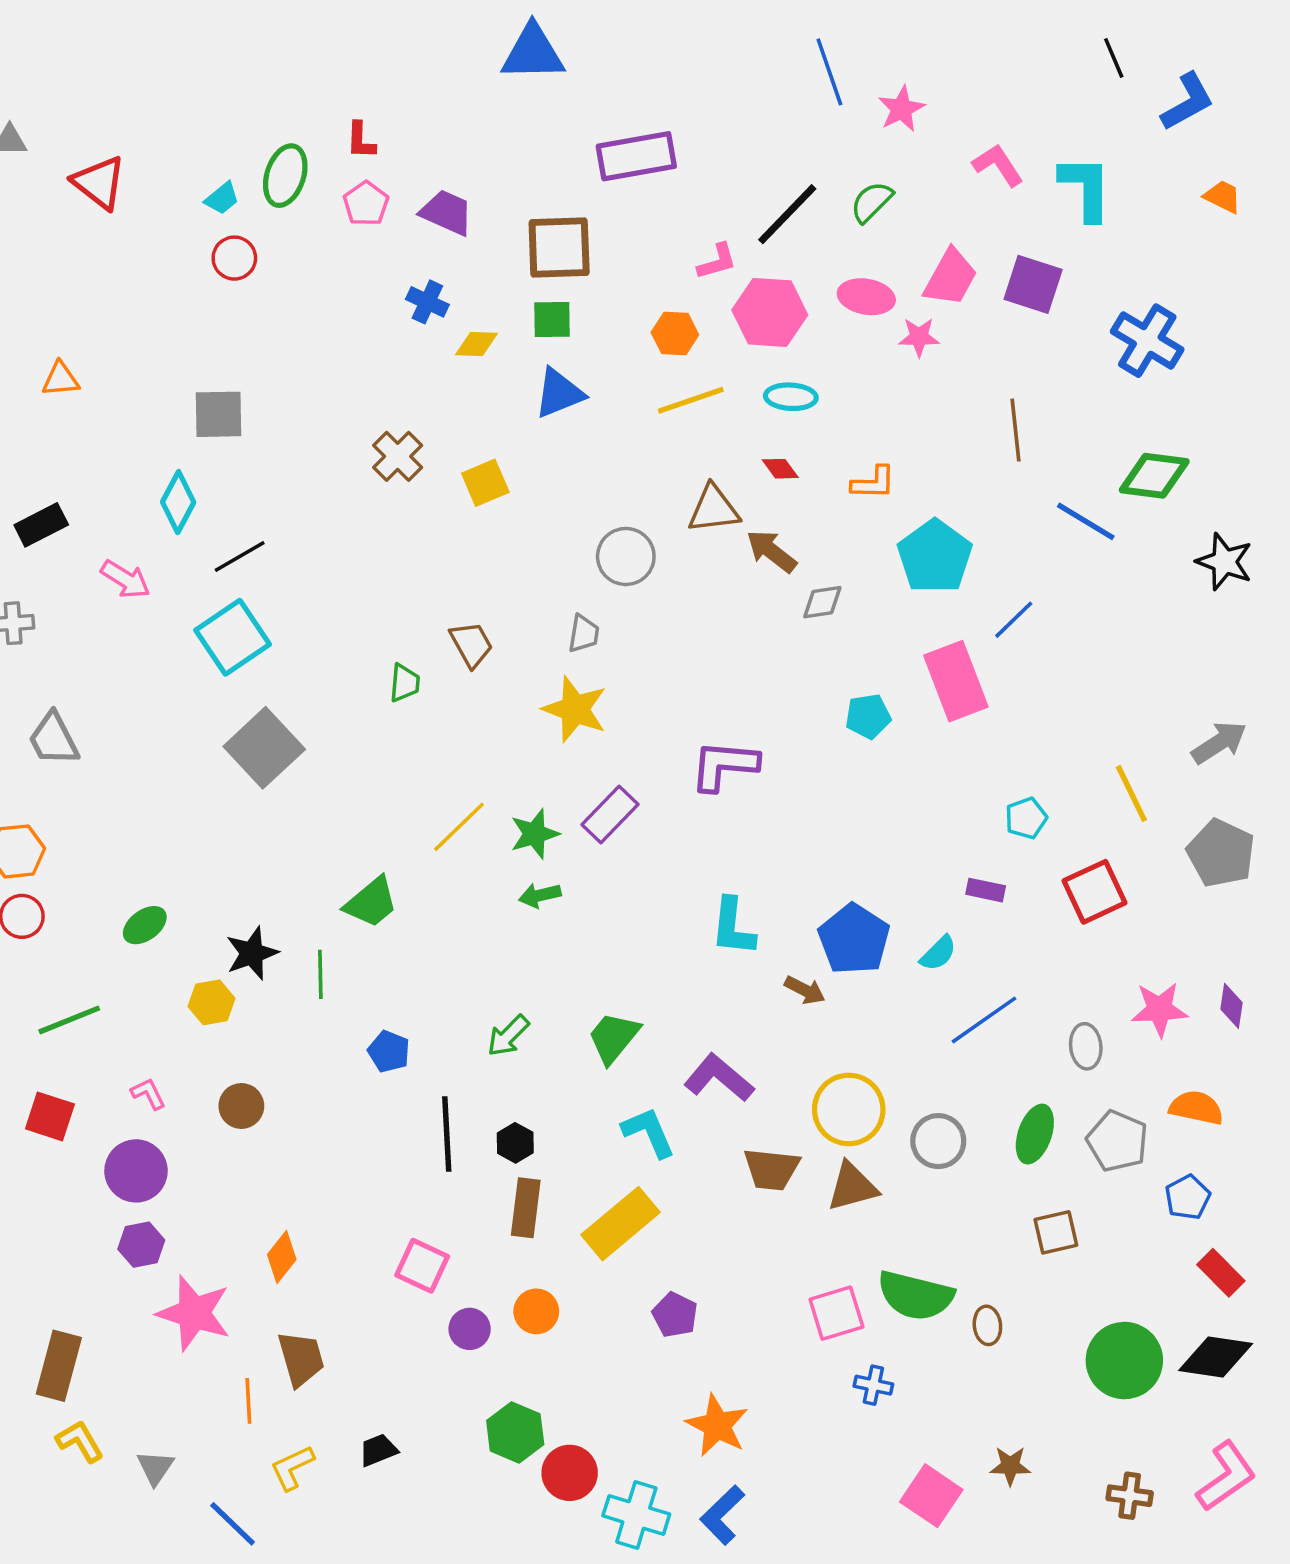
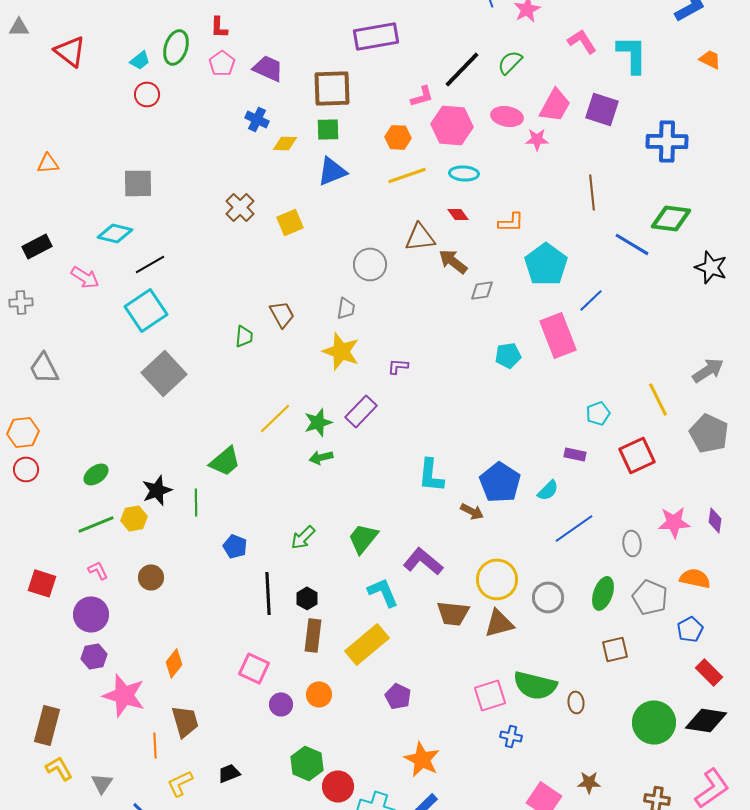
blue cross: (1147, 341) -> (667, 141), turned -30
cyan diamond: (178, 502) -> (115, 233), turned 76
purple L-shape: (724, 765) -> (398, 366), moved, size x0.5
green line: (69, 1020) -> (96, 524), moved

